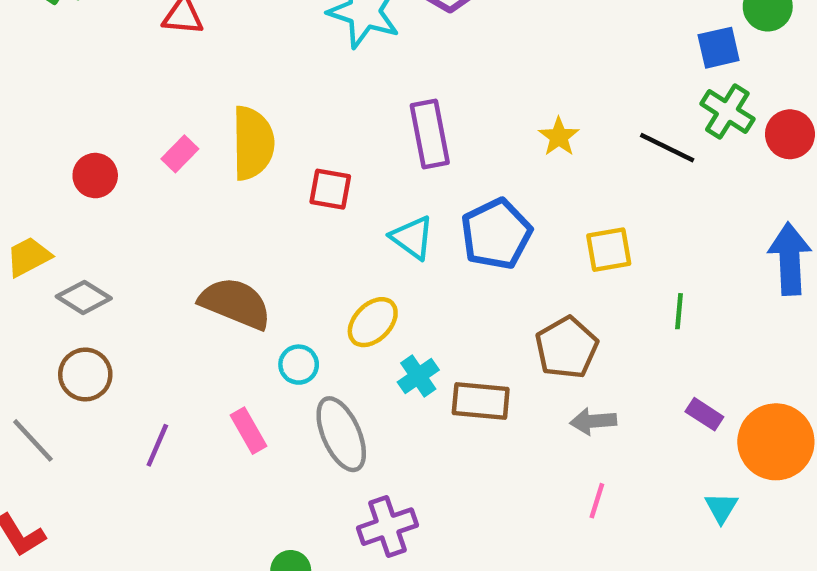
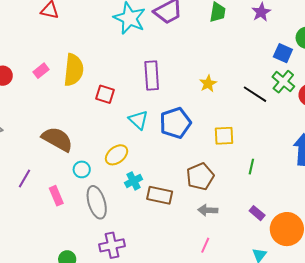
blue square: (719, 48) -> (283, 53), turned 30
purple line: (157, 445) -> (25, 178), moved

